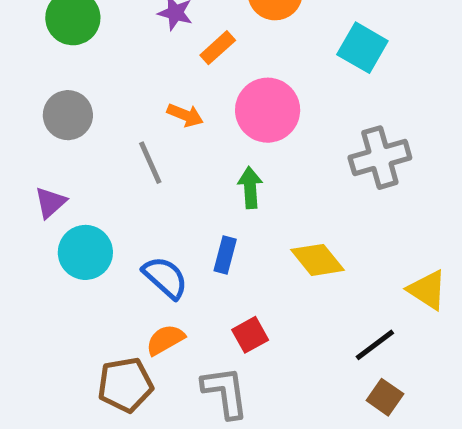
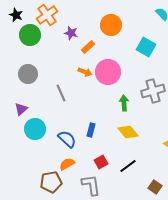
orange arrow: (185, 115) -> (85, 72), moved
green arrow: (250, 188) -> (124, 103), moved
black line: (375, 345) -> (128, 166), moved

